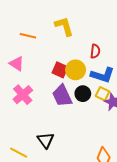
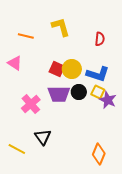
red semicircle: (95, 51) -> (100, 39), moved
pink cross: (23, 95) -> (31, 104), moved
purple trapezoid: (62, 96) -> (59, 94), turned -65

